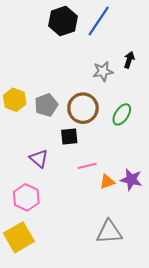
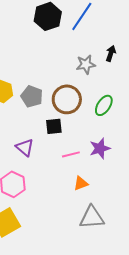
gray pentagon: (46, 105) -> (32, 96), turned -30
purple star: (131, 180) -> (100, 148), moved, turned -30
orange triangle: (107, 182) -> (81, 183), moved

